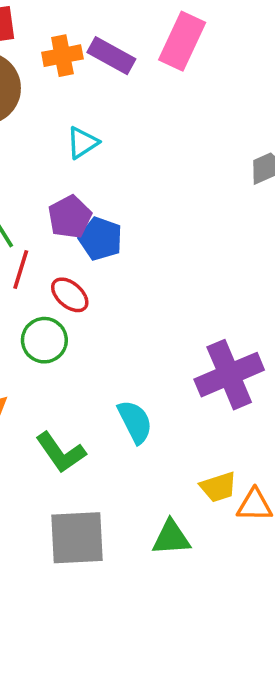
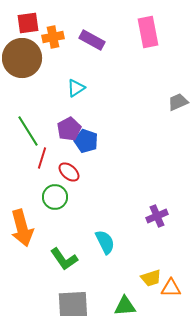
pink rectangle: (182, 41) -> (148, 32), moved, turned -36
orange cross: (62, 56) -> (53, 37), moved
purple cross: (229, 375) -> (157, 216), size x0.6

